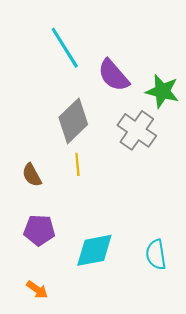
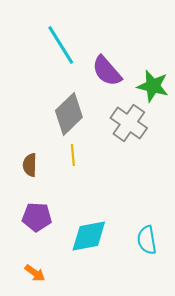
brown semicircle: (32, 175) -> (30, 165), turned 30

